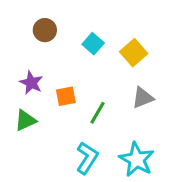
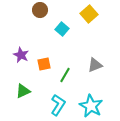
brown circle: (45, 30) -> (40, 10), moved
yellow square: (134, 53) -> (89, 14), moved
green triangle: (25, 120) -> (23, 91), moved

